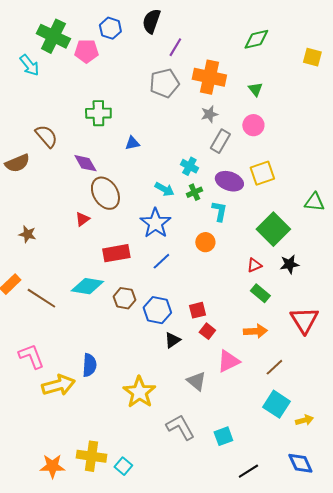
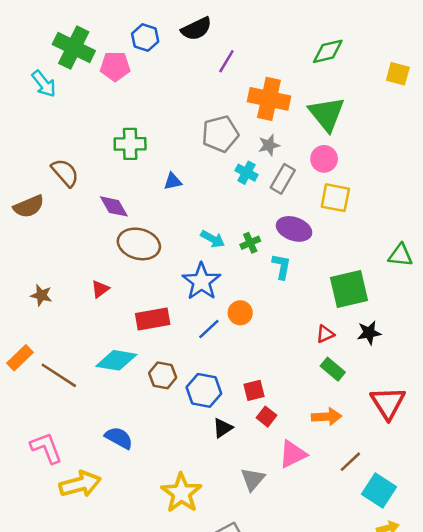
black semicircle: (151, 21) -> (196, 29), turned -135
gray pentagon: (164, 83) -> (220, 134), moved
green triangle: (255, 89) -> (327, 114), size x2.0
cyan cross: (189, 166) -> (246, 173), moved
yellow square: (262, 173) -> (335, 198), moved, turned 30
brown ellipse: (105, 193) -> (139, 244), turned -44
red triangle: (82, 219) -> (100, 289), moved
green square: (273, 229) -> (349, 289), turned 32
orange circle: (205, 242) -> (240, 313), moved
blue semicircle: (89, 365) -> (119, 438), moved, turned -65
gray triangle: (196, 381) -> (253, 479), turned 30
cyan square: (276, 404) -> (379, 490), moved

